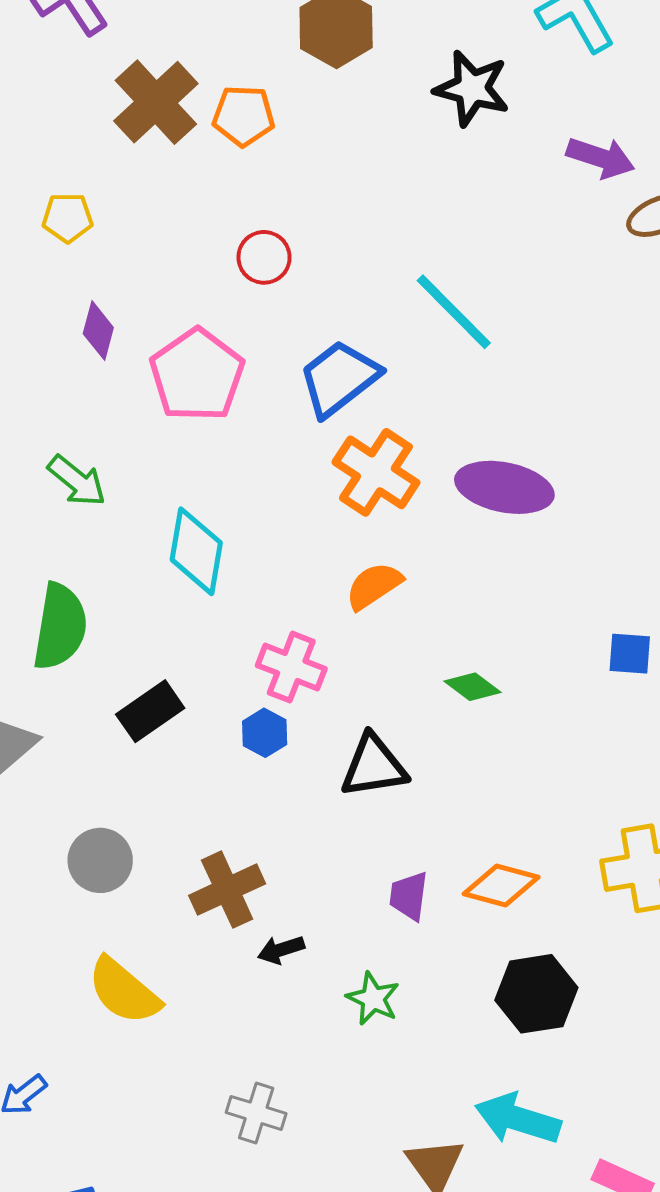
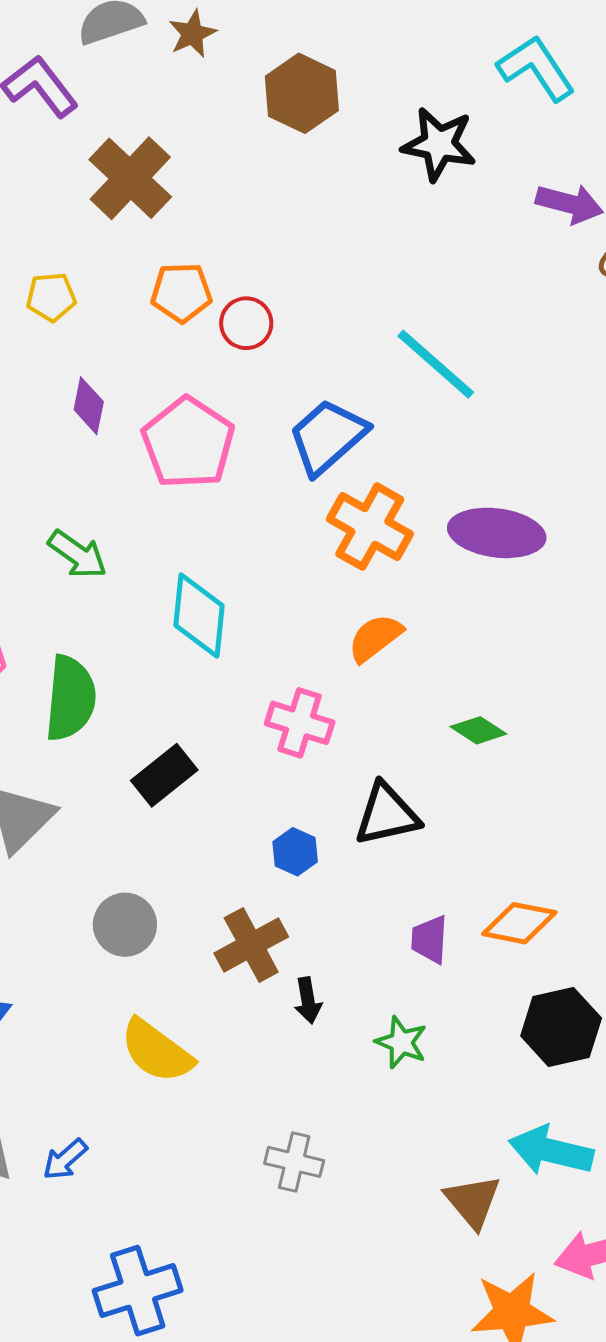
orange pentagon: (244, 116) -> (181, 292), moved
blue hexagon: (265, 733) -> (295, 852), moved
black arrow: (281, 950) -> (308, 1000), turned -78

